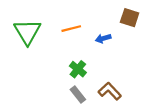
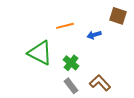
green triangle: (27, 32) -> (40, 53), moved, turned -32

